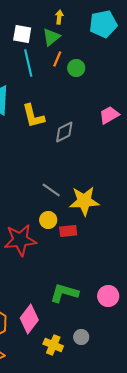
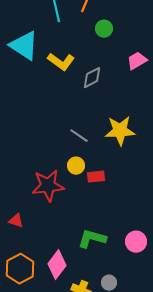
green circle: (76, 68) -> (104, 29), moved
yellow L-shape: (33, 116) -> (61, 62), turned -40
yellow star: (84, 201) -> (120, 131), moved

